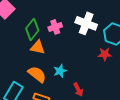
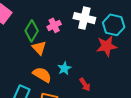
orange triangle: (38, 47) -> (39, 48), turned 42
red star: (105, 54) -> (107, 46), size x1.5

